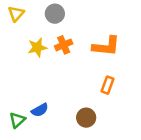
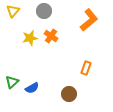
orange cross: (64, 45) -> (51, 36), turned -32
orange L-shape: (106, 46) -> (89, 20), moved, turned -45
green triangle: (17, 120) -> (12, 82), moved

